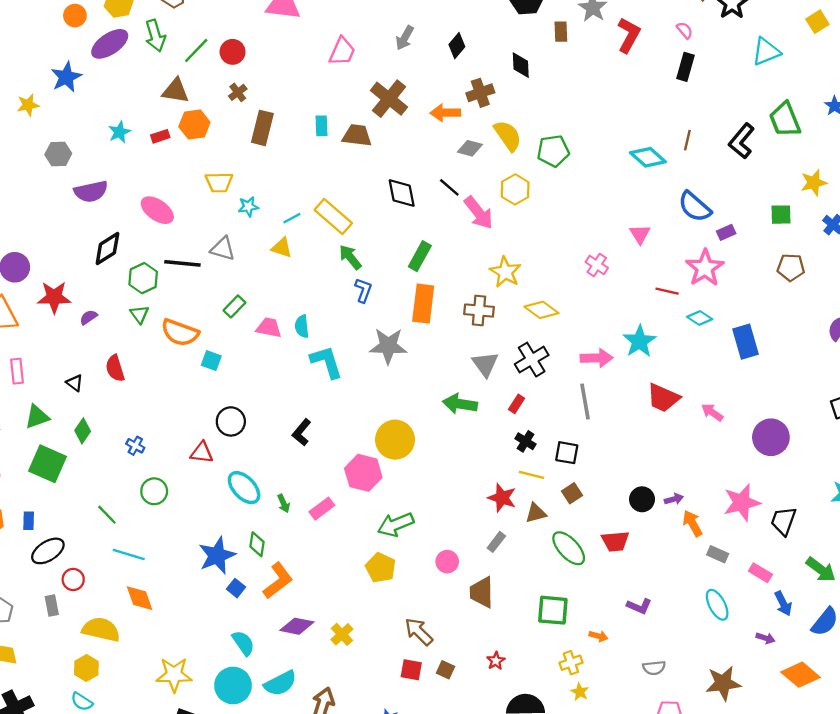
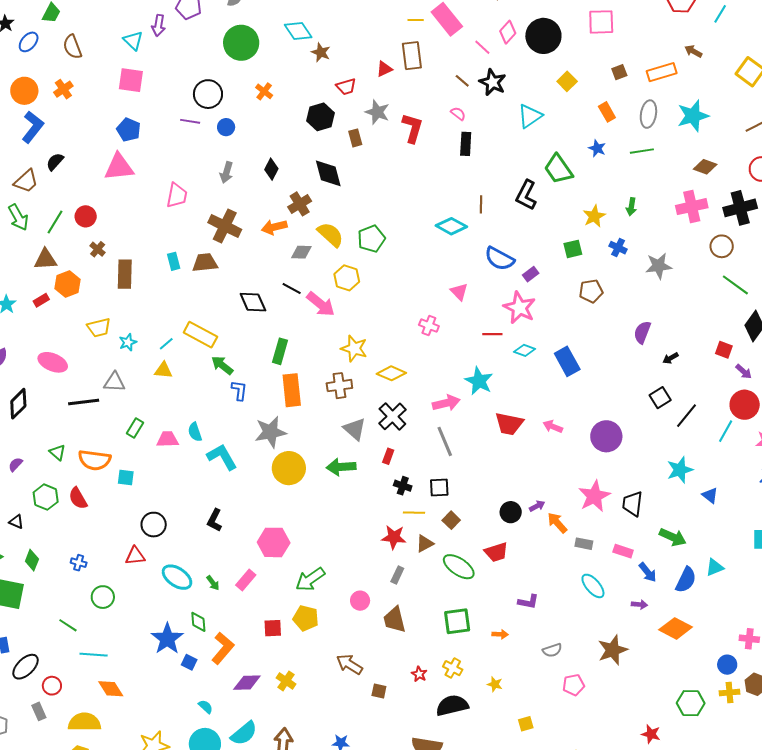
black diamond: (521, 65) -> (328, 173), size x1.4
green hexagon: (143, 278) -> (46, 497), moved
red semicircle: (115, 368) -> (78, 498), moved
yellow circle: (395, 440) -> (289, 468), moved
cyan semicircle: (243, 643) -> (206, 707), size x0.7
yellow cross: (571, 663) -> (453, 668), moved, turned -30
red square: (411, 670) -> (273, 628), moved

